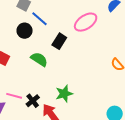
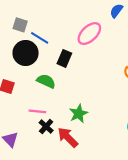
black circle: (25, 31) -> (26, 53), size x1.5
pink line: (14, 96) -> (37, 111), moved

